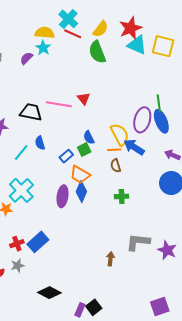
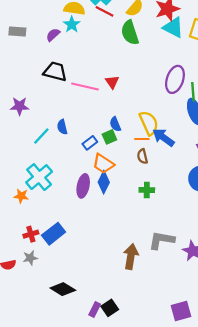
black trapezoid: (31, 112) -> (55, 72), moved
purple ellipse: (142, 120) -> (175, 79), moved
brown arrow: (110, 259) -> (131, 257), size x1.6

